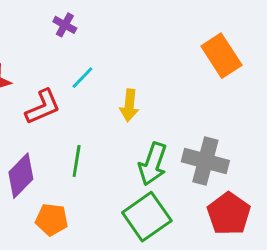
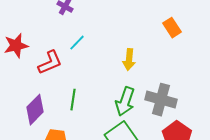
orange rectangle: (221, 56) -> (172, 28), size x0.7
yellow arrow: (129, 105) -> (129, 60), moved

